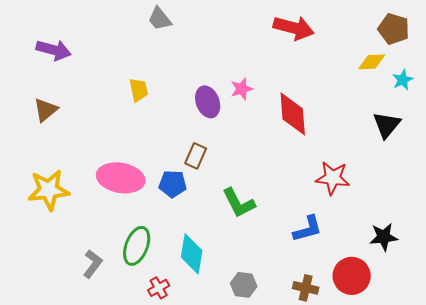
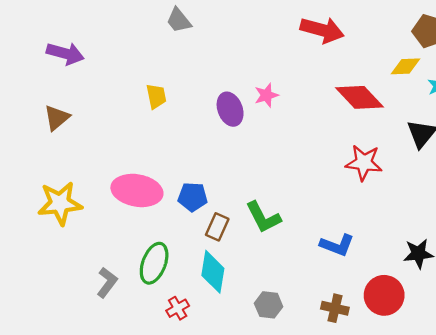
red diamond: (293, 114) -> (360, 97), moved, turned -39
brown rectangle: (196, 156) -> (217, 227), moved
red star: (333, 178) -> (364, 163), moved
blue L-shape: (308, 229) -> (337, 245), turned 36

